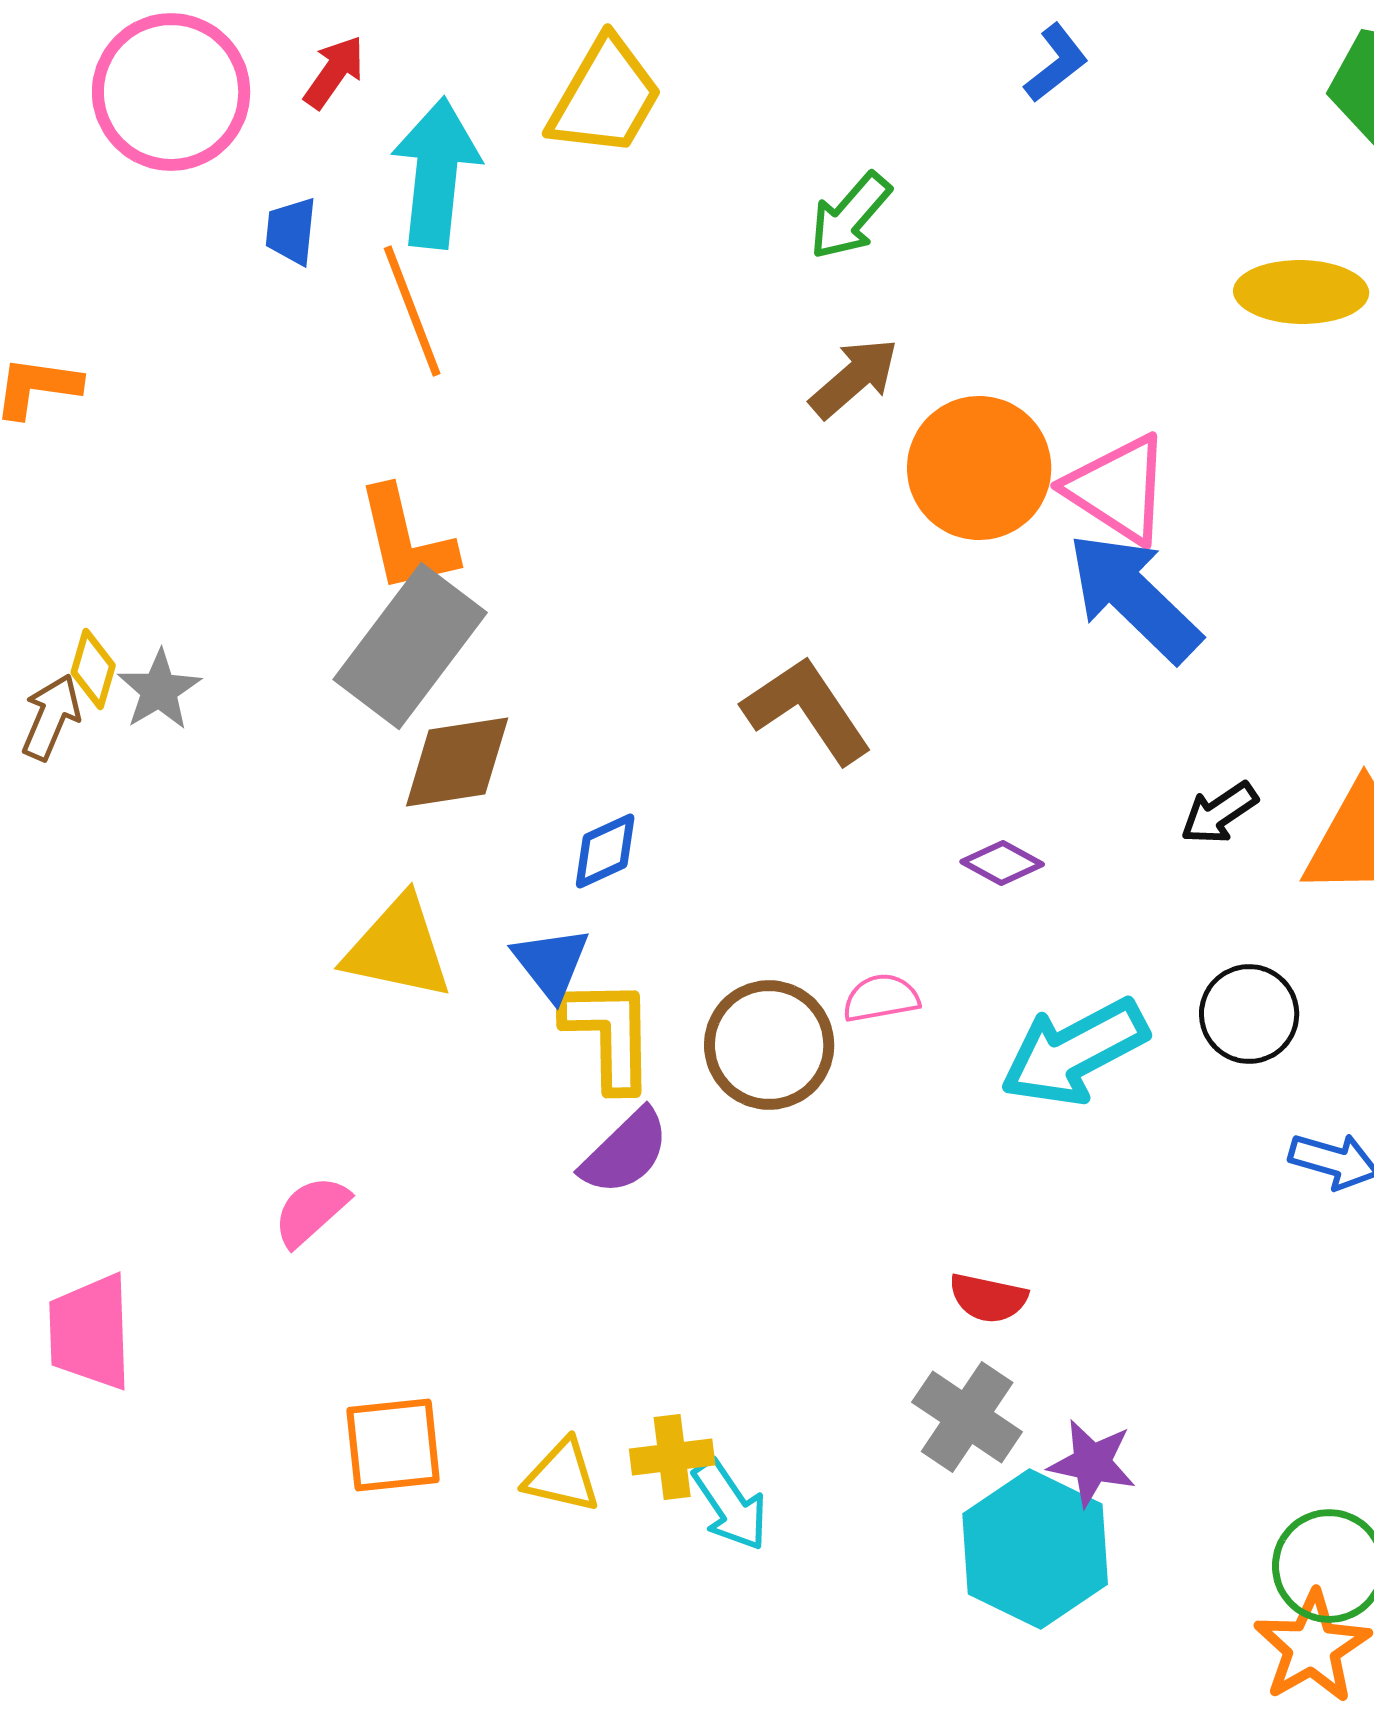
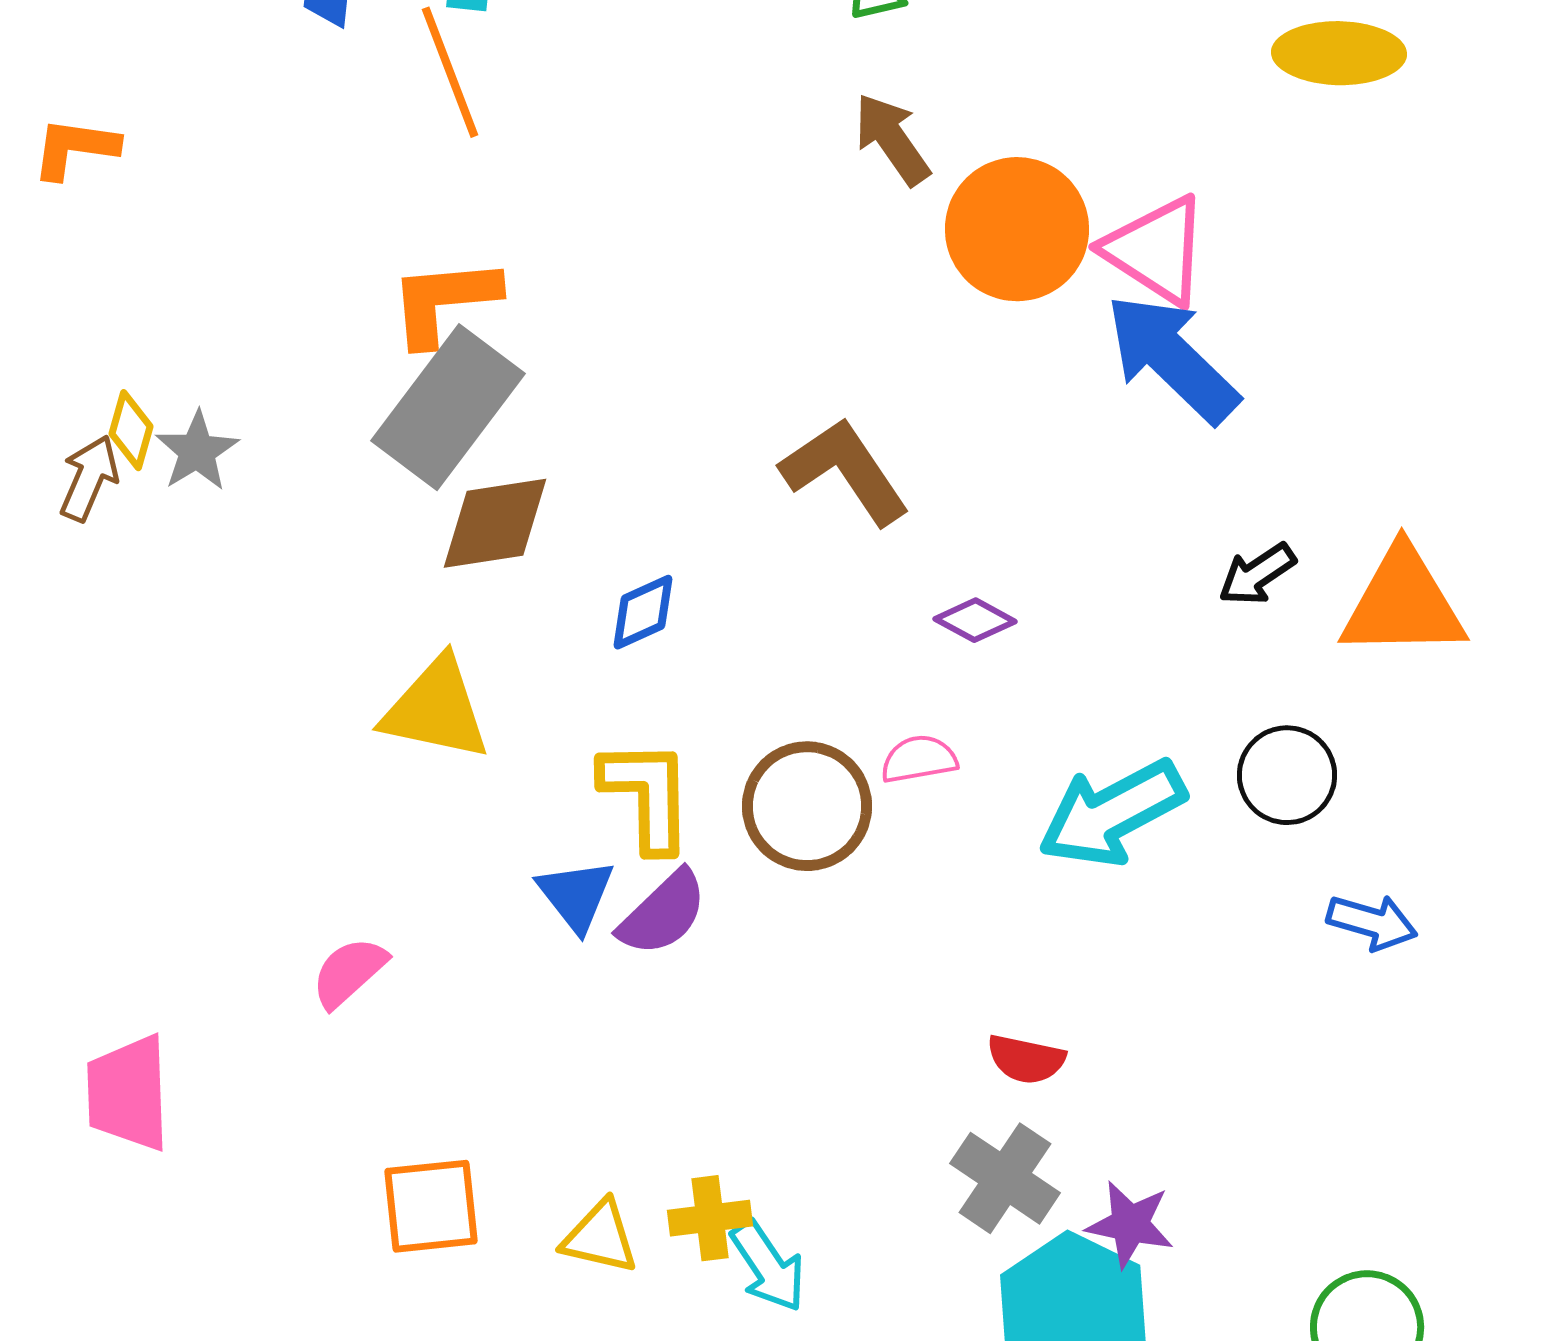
brown arrow: (854, 378) -> (892, 139), turned -84
orange L-shape: (406, 540) -> (444, 301), turned 98
purple diamond: (1002, 863) -> (975, 620), moved
blue triangle: (551, 963) -> (576, 895), moved

